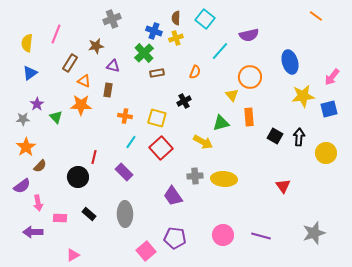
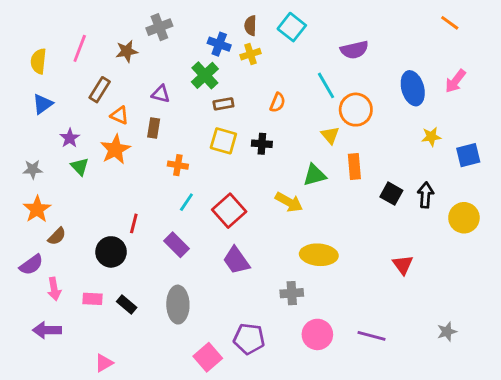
brown star: (96, 46) -> (127, 51), moved
cyan line: (220, 51) -> (326, 85), moved, turned -72
pink arrow: (332, 77) -> (455, 81), moved
yellow star: (303, 96) -> (431, 137), size x0.6
black cross: (184, 101) -> (262, 144), turned 32
purple star: (37, 104) -> (70, 138), moved
orange star: (81, 105) -> (115, 149), turned -30
yellow square: (157, 118) -> (223, 141), moved
gray cross: (195, 176) -> (292, 293), moved
purple trapezoid: (173, 196) -> (236, 260), moved
pink rectangle: (60, 218) -> (93, 299), moved
gray star: (314, 233) -> (447, 332), size x0.6

